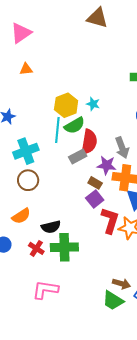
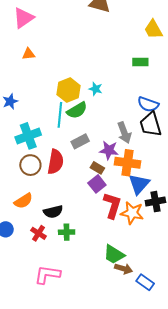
red semicircle: (89, 142) -> (56, 162), moved
green cross: (64, 247) -> (67, 232), size x0.6
green trapezoid: (113, 300) -> (114, 254), moved

